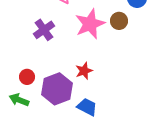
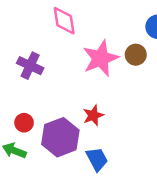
purple cross: (44, 30) -> (30, 66), moved, turned -30
blue trapezoid: (87, 107) -> (97, 159), turned 35

